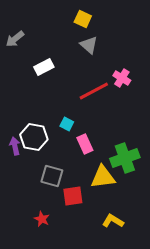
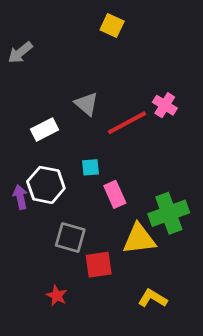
gray triangle: (89, 45) -> (86, 104), moved
white rectangle: (44, 67) -> (45, 130), moved
cyan square: (67, 124) -> (90, 167), turned -32

